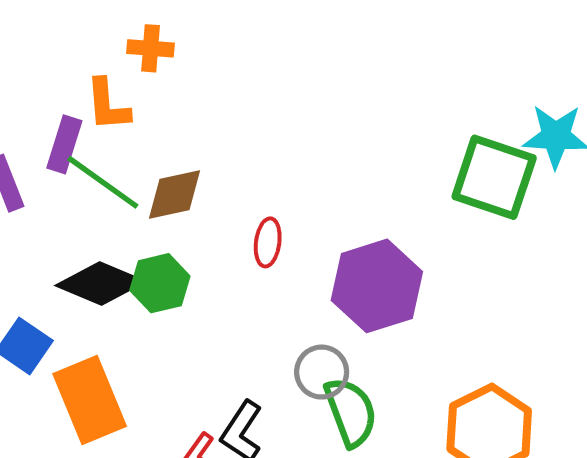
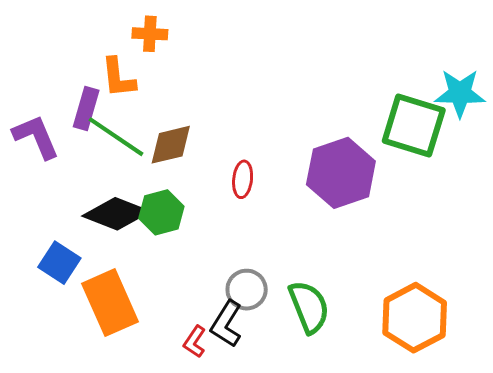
purple hexagon: (377, 286) -> (341, 173), moved
gray circle: (322, 372) -> (247, 290), moved

